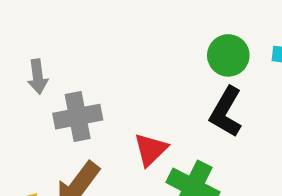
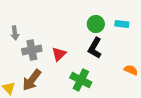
red triangle: (151, 150) -> (59, 54), moved

